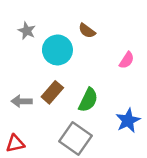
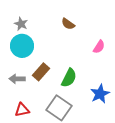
cyan circle: (57, 50) -> (22, 46), moved
red triangle: (15, 144) -> (22, 110), moved

